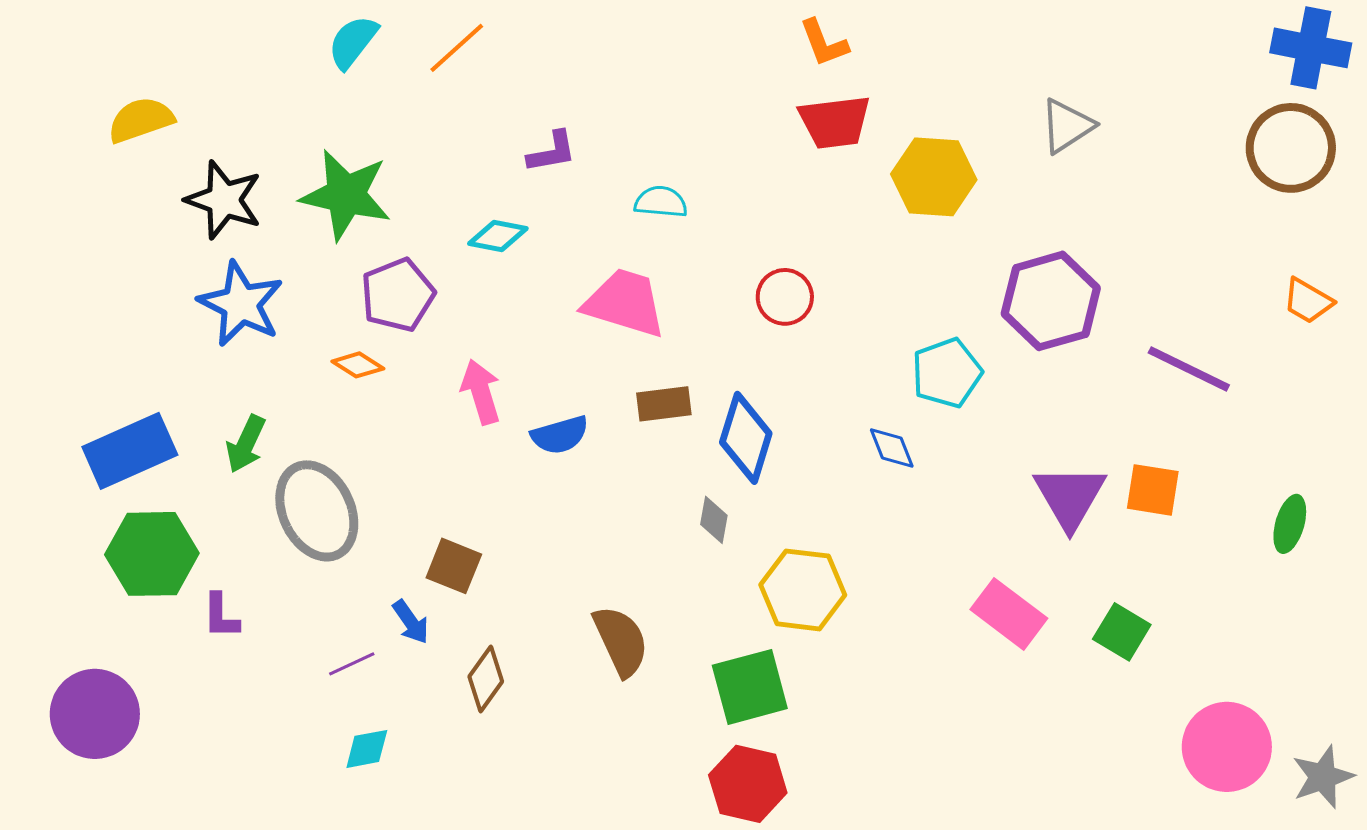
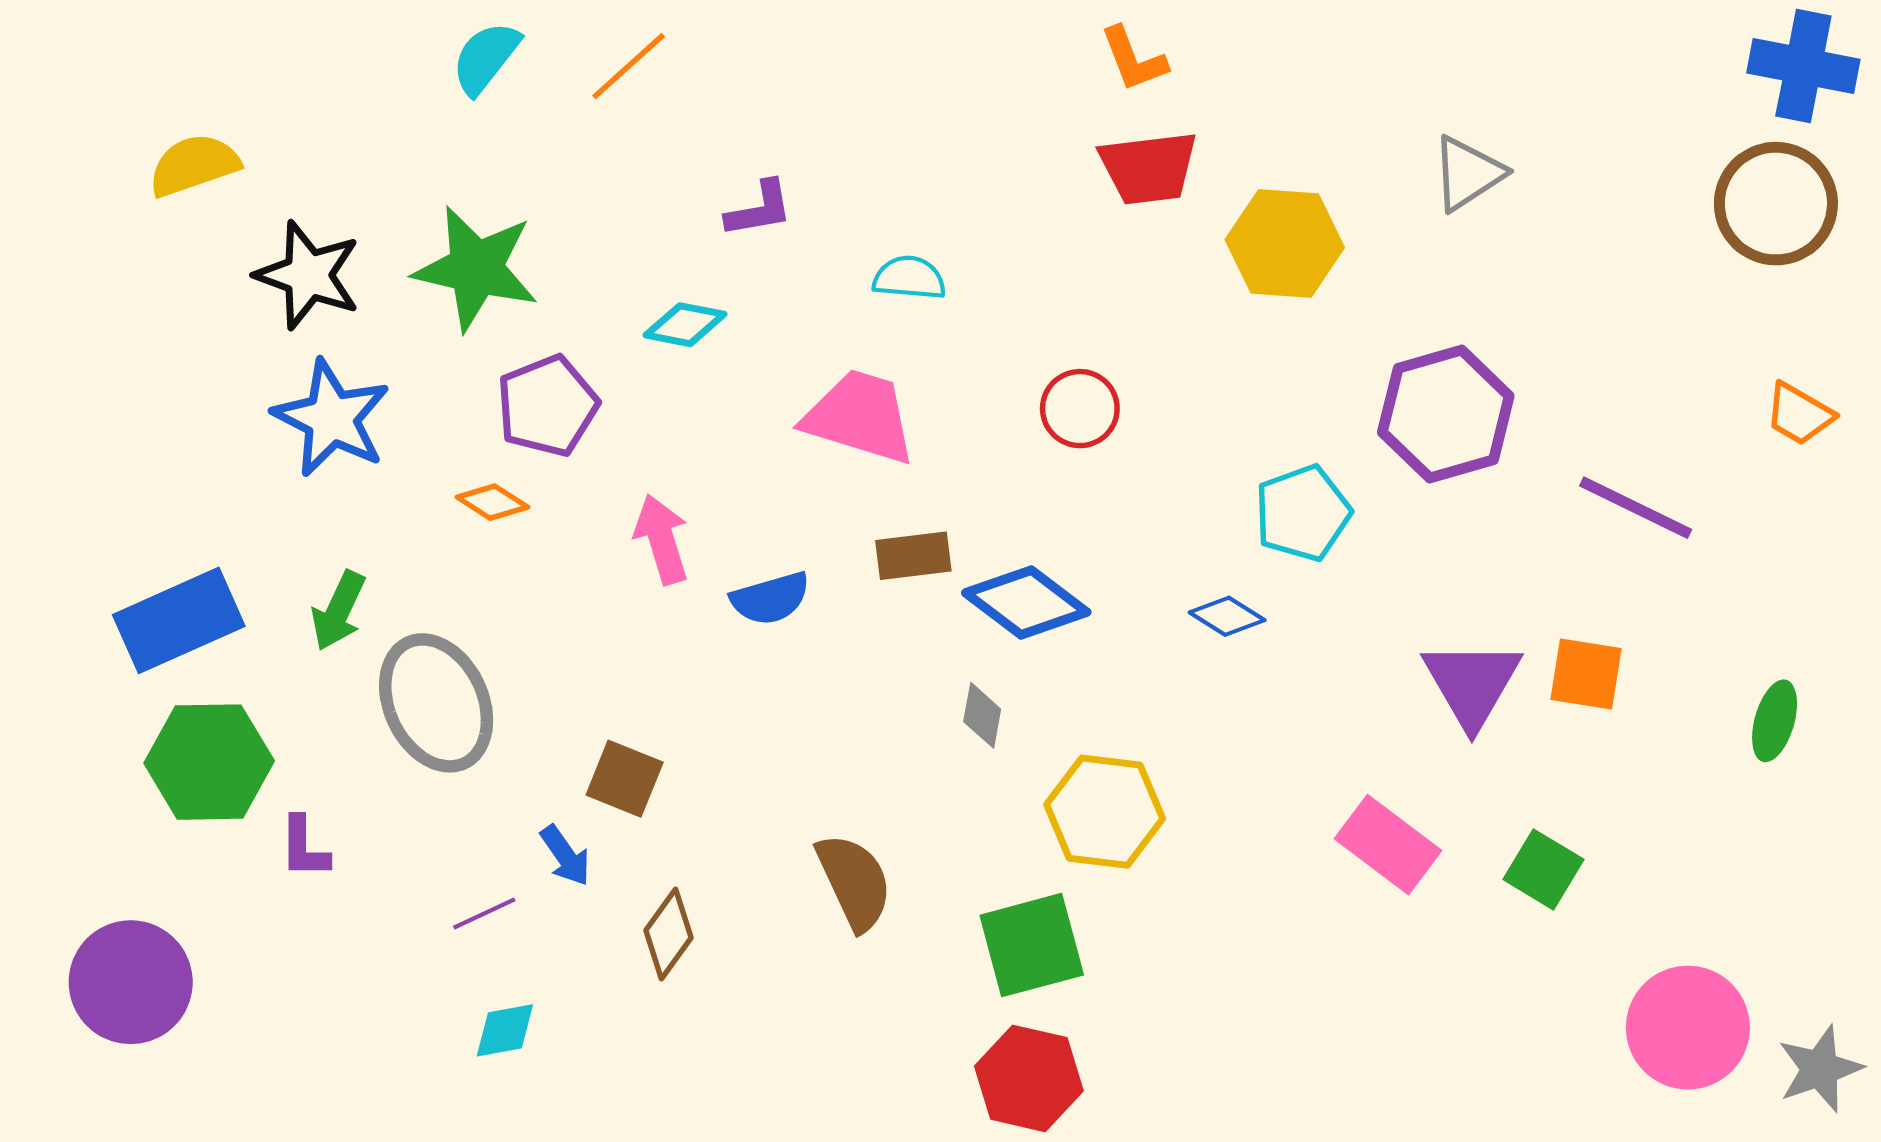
blue diamond: (746, 438) -> (1026, 603), turned -70
blue diamond: (892, 448) -> (1227, 616), turned -36

